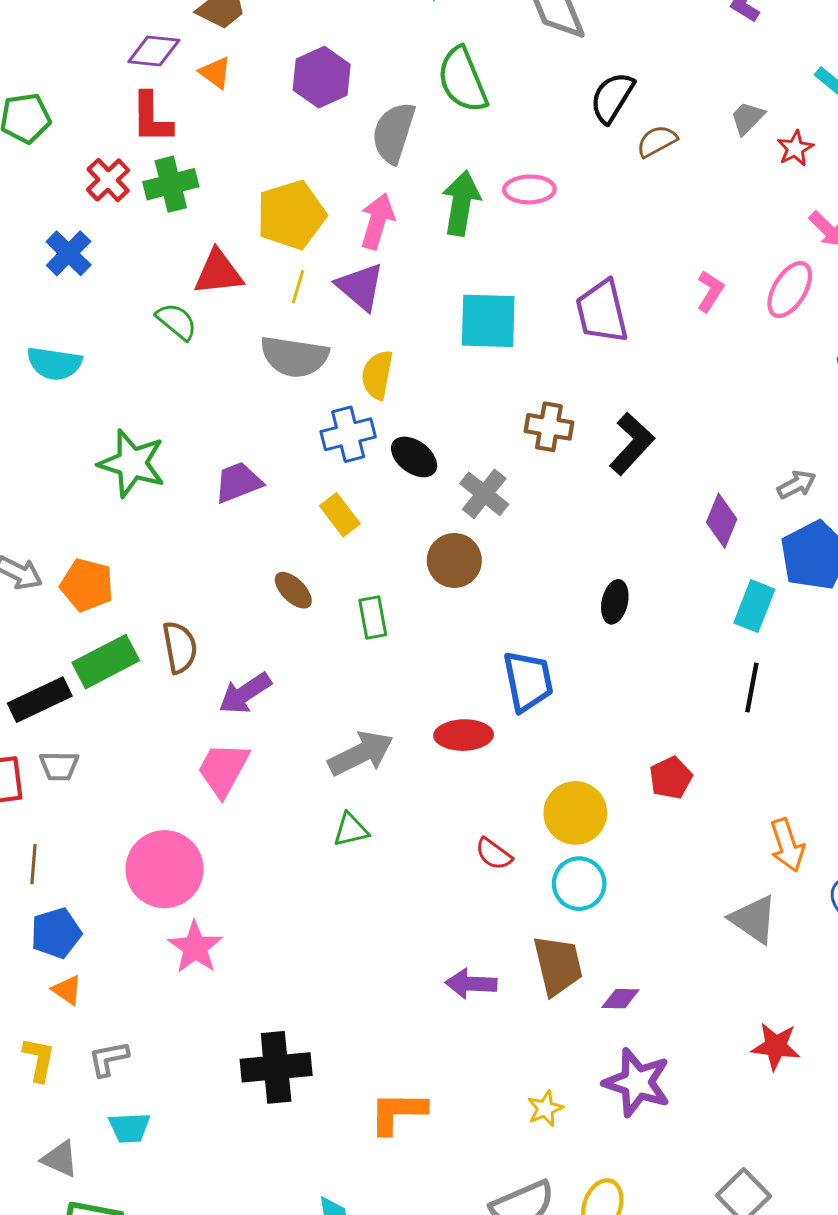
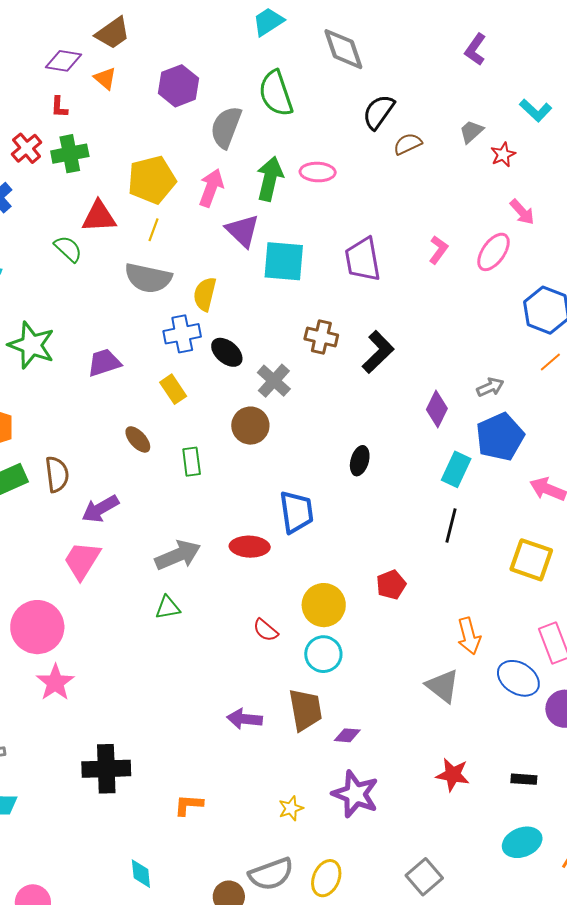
red L-shape: (151, 118) -> (59, 107), size x0.6
purple triangle: (360, 287) -> (243, 231), moved
orange L-shape: (398, 1112) -> (189, 805), size x0.7

